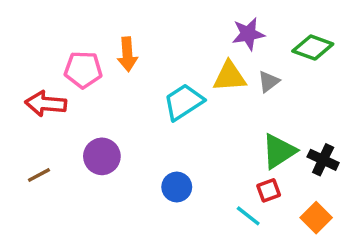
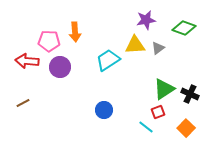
purple circle: (102, 156) -> (60, 67), moved

